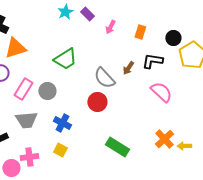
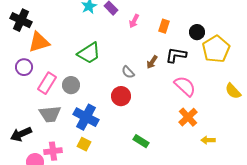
gray semicircle: (104, 78) -> (128, 72), size x0.6
blue cross: (62, 123) -> (86, 117), size x1.4
orange cross: (164, 139) -> (188, 117), moved
green rectangle: (117, 147) -> (141, 141), size x0.7

